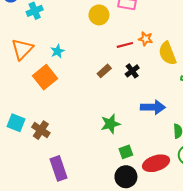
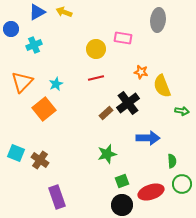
red line: (125, 45) -> (96, 78), moved
brown rectangle: (104, 71) -> (106, 113), moved
black cross: (132, 71) -> (128, 103), size x1.6

